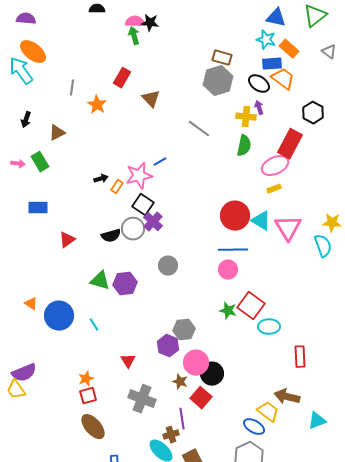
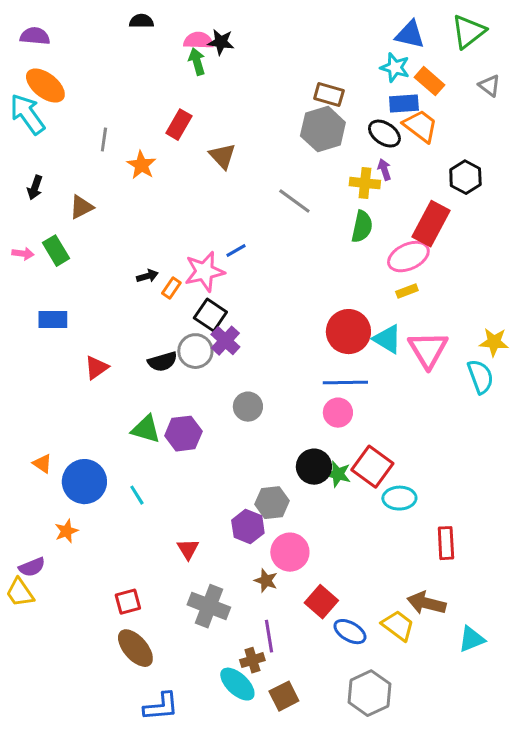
purple semicircle: (24, 373) -> (32, 567), size x0.7
black circle: (212, 374) -> (314, 467), moved
orange star: (86, 379) -> (66, 531), moved
red square: (201, 398) -> (321, 602), moved
blue ellipse: (254, 427) -> (350, 632), moved

